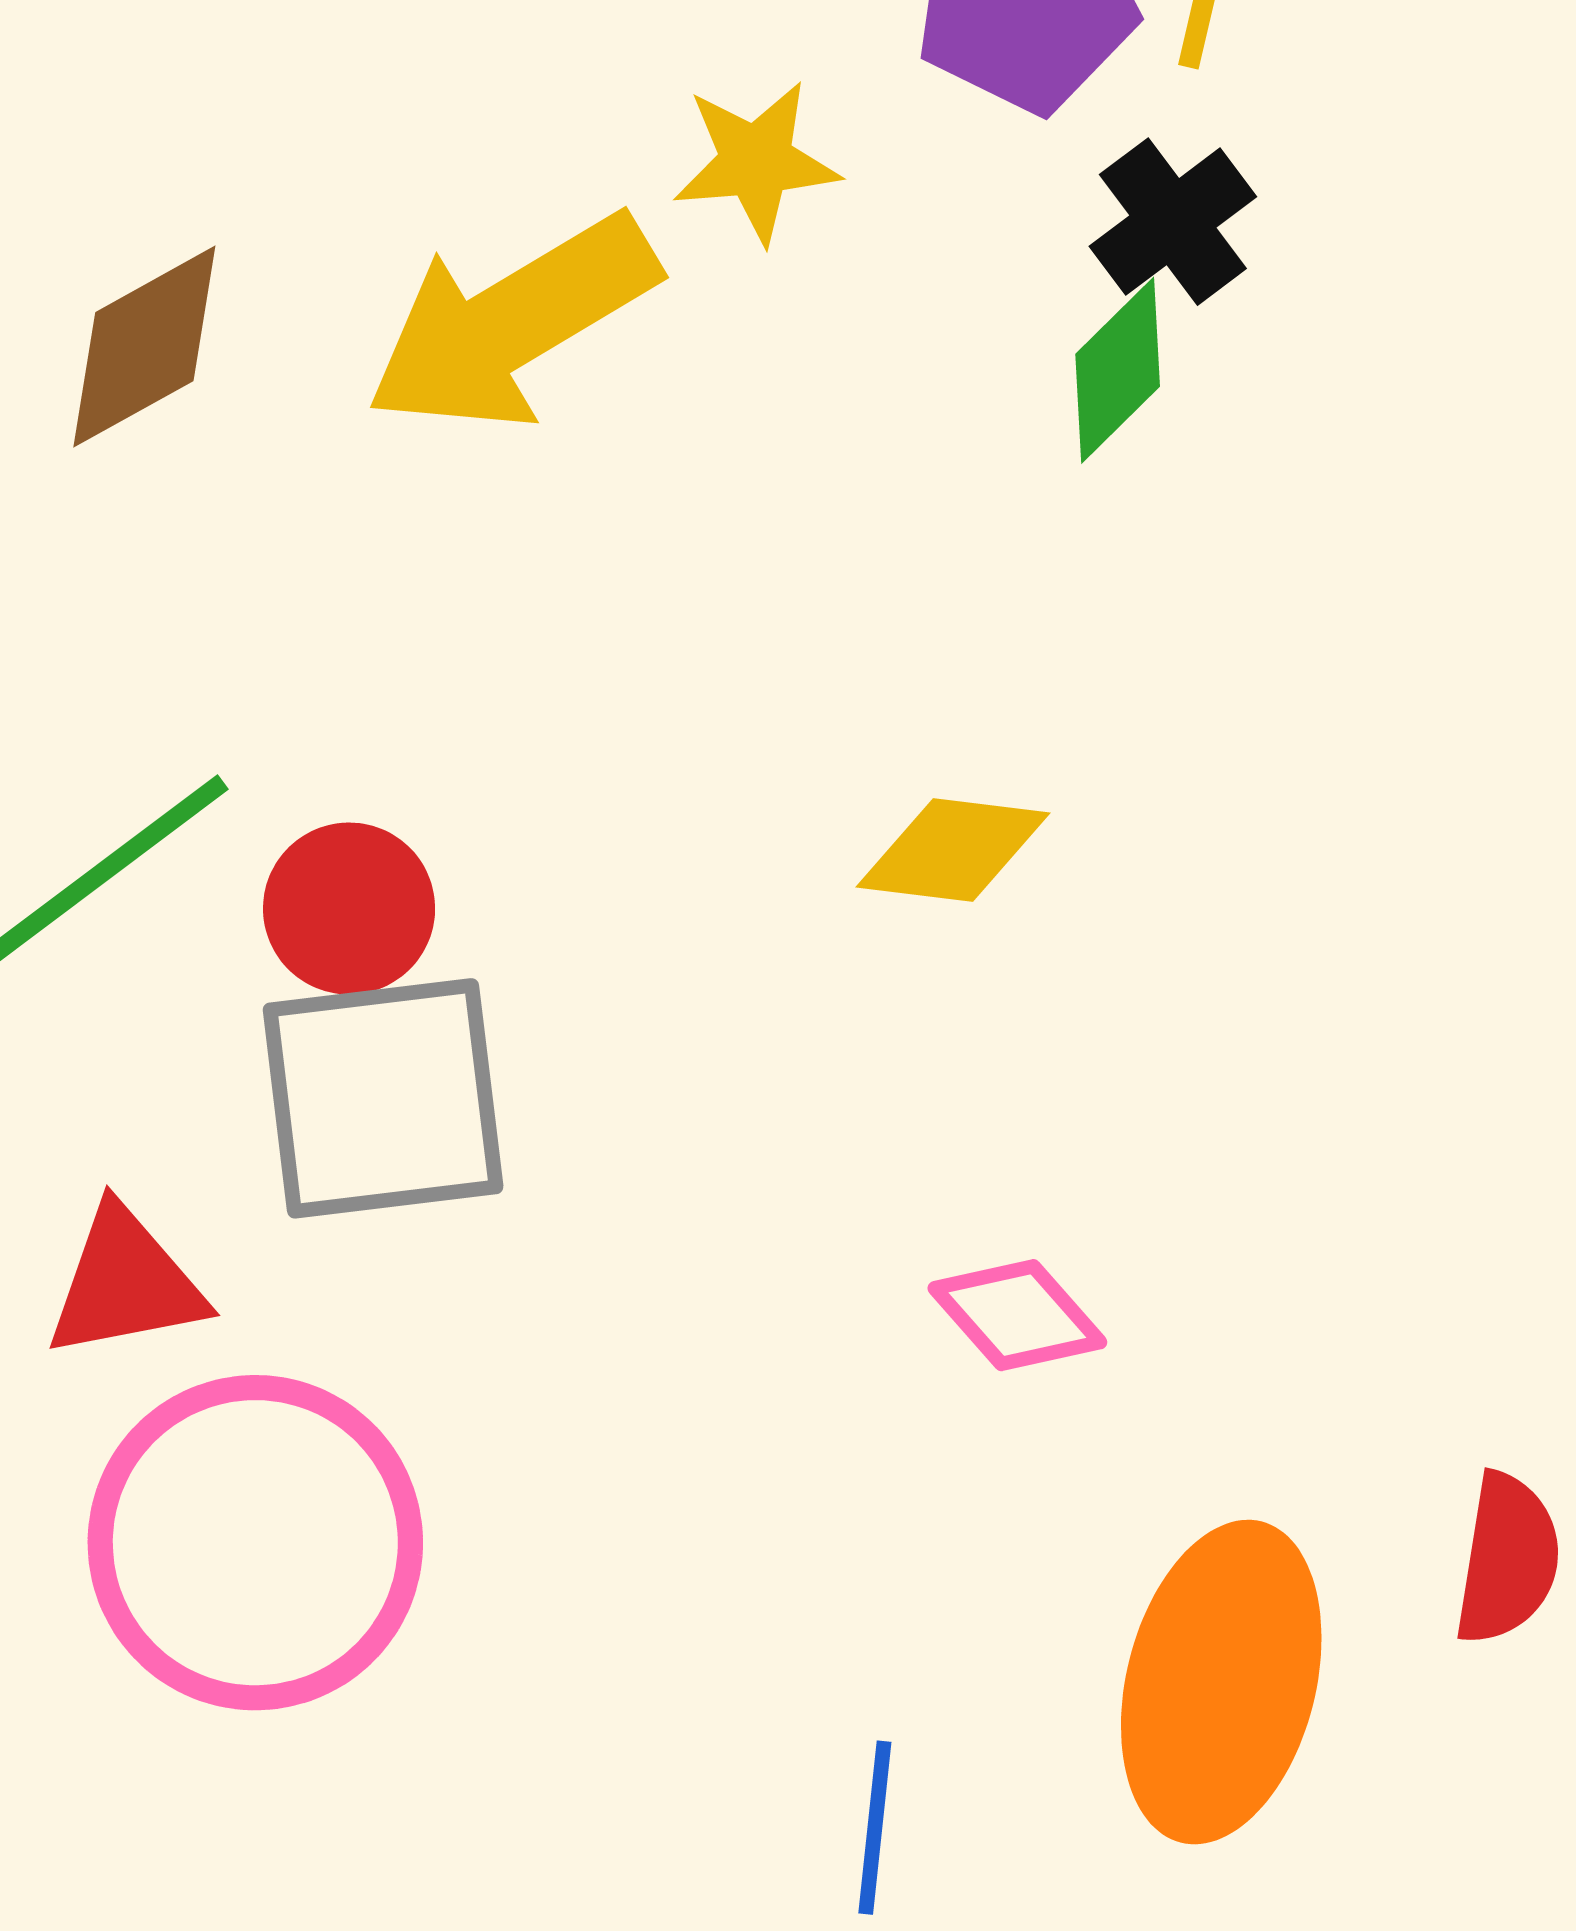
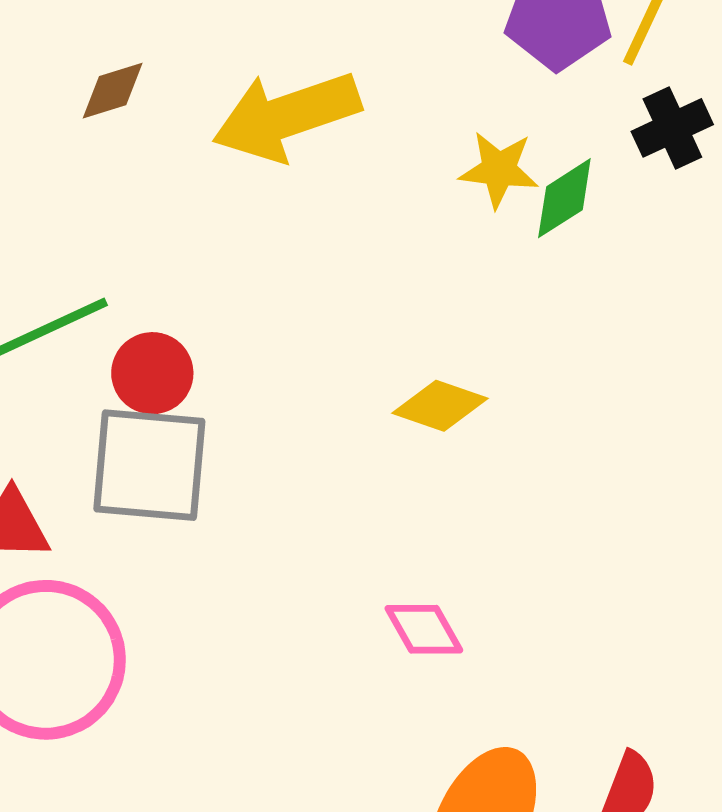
yellow star: (756, 162) -> (499, 170), moved
black cross: (1173, 222) -> (672, 128), moved
brown diamond: (144, 347) -> (113, 91), size x0.7

